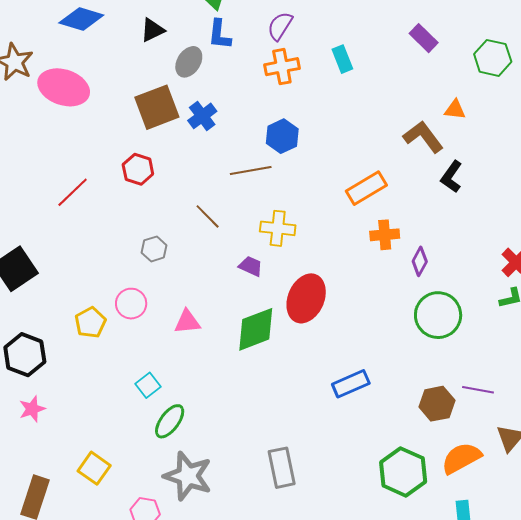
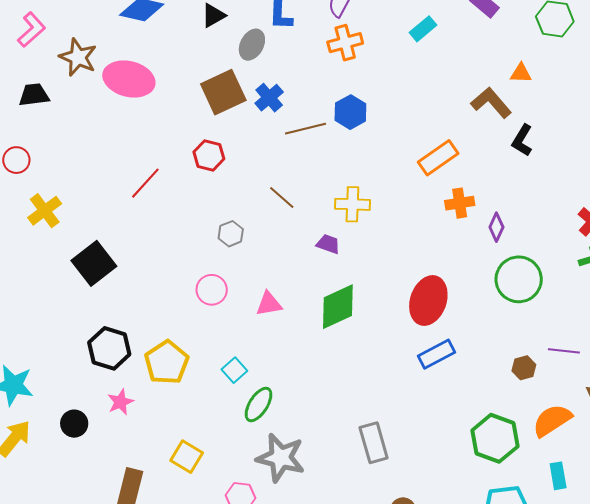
cyan rectangle: (342, 59) -> (423, 29), moved, turned 76
brown line: (251, 170) -> (305, 129), moved
red ellipse: (306, 298) -> (428, 301), moved
yellow pentagon: (90, 323) -> (167, 362), moved, size x1.4
brown hexagon: (437, 404) -> (524, 368), size x0.7

